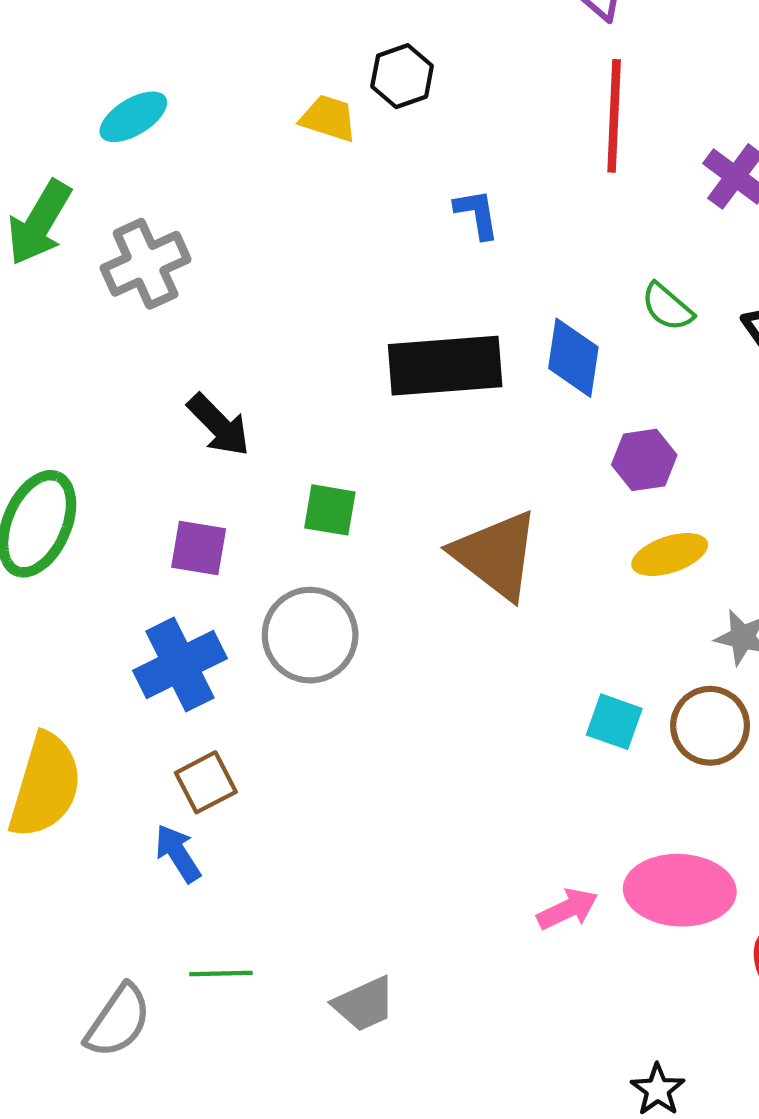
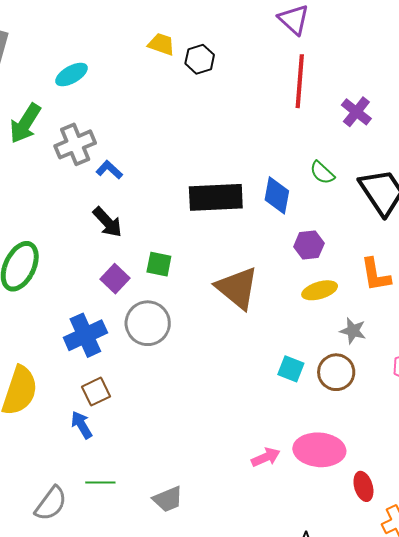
yellow trapezoid: (328, 118) -> (161, 44), moved
blue L-shape: (477, 214) -> (109, 170), moved, turned -40
purple square: (199, 548) -> (115, 279), moved, turned 32

